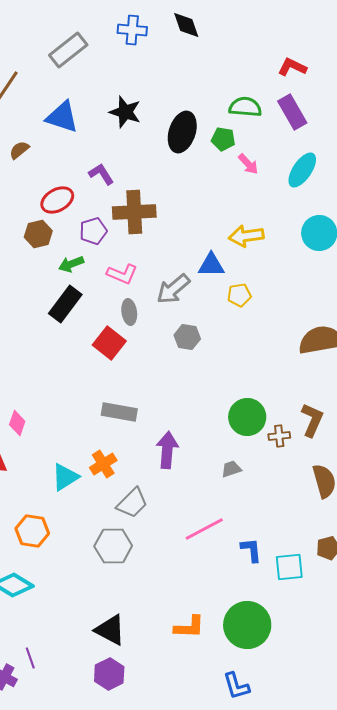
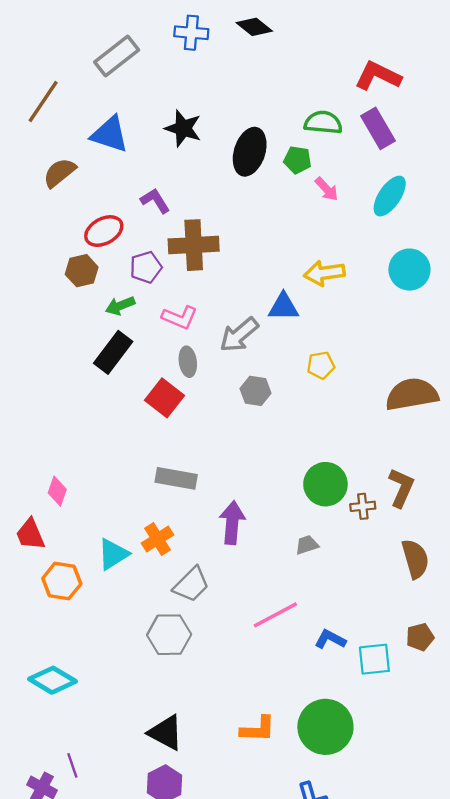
black diamond: (186, 25) -> (254, 27), turned -32
red L-shape: (292, 67) -> (378, 76), size x1.4
brown semicircle: (19, 150) -> (59, 173), size x1.4
yellow pentagon: (239, 295) -> (321, 365), moved
orange hexagon: (32, 531) -> (62, 581), moved
blue L-shape: (251, 550) -> (330, 639), turned -56

